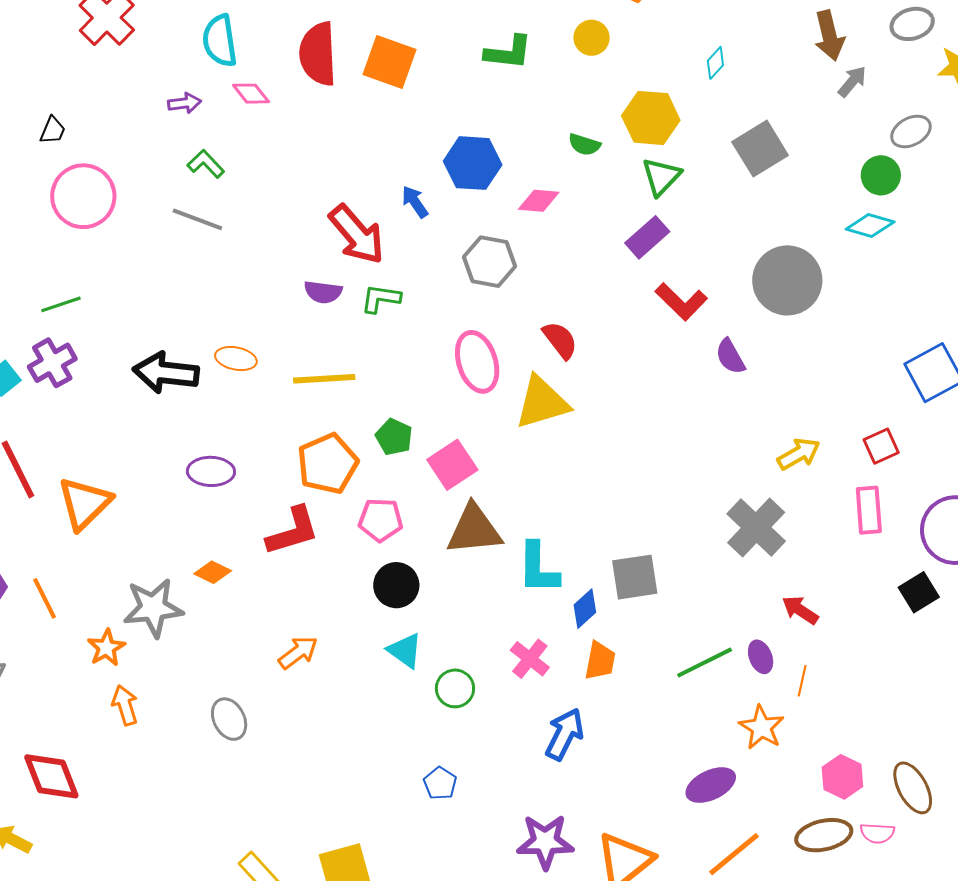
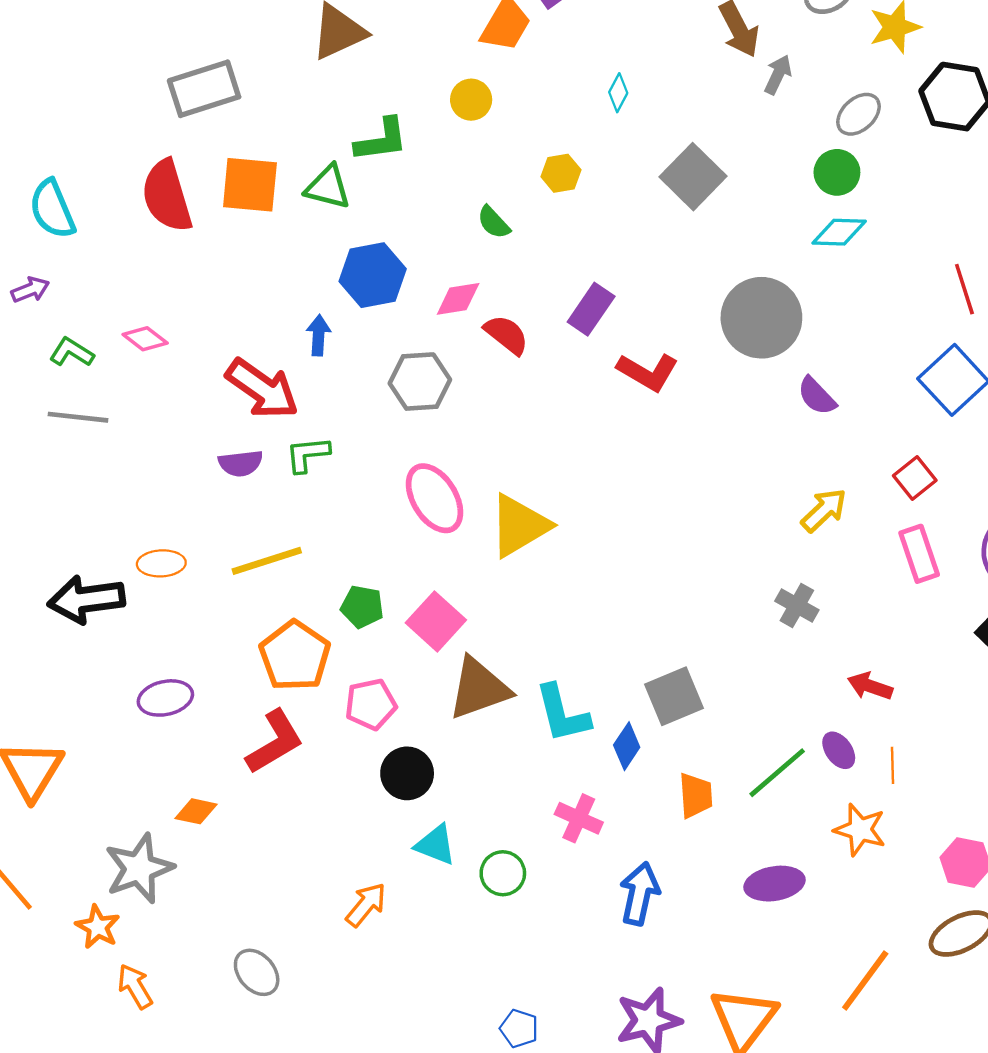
pink diamond: (251, 94) -> (145, 339), moved
yellow hexagon: (651, 118) -> (561, 173), size x0.6
green semicircle: (584, 145) -> (494, 222), turned 44
green triangle: (661, 177) -> (328, 187), moved, turned -45
blue arrow: (415, 202) -> (318, 335), turned 52
red semicircle: (560, 340) -> (506, 335), moved
purple semicircle: (730, 356) -> (817, 396), moved
gray cross: (756, 528) -> (797, 606), size x0.6
orange arrow: (298, 652) -> (366, 905), moved
orange trapezoid: (600, 661) -> (696, 795), moved
blue pentagon: (440, 783) -> (519, 1029), moved
purple ellipse: (711, 785) -> (774, 884), moved, turned 30

